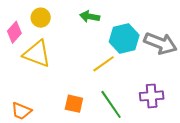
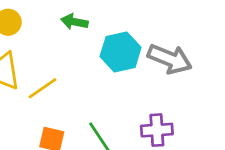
yellow line: (104, 64) -> (42, 88), moved

